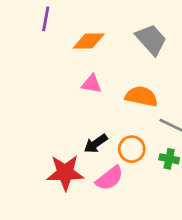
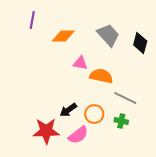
pink triangle: (91, 84) -> (80, 63), moved

